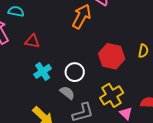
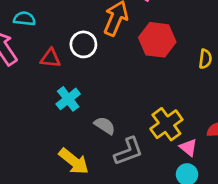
red hexagon: (112, 56) -> (157, 40), moved
white circle: (75, 72) -> (83, 44), moved

